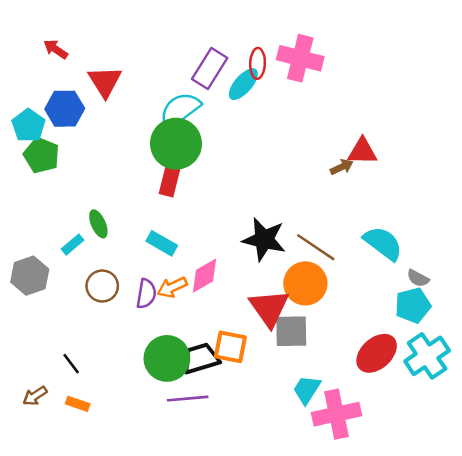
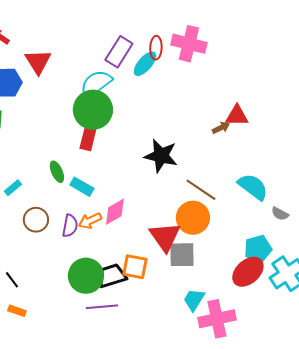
green ellipse: (98, 224) -> (57, 172), moved
black star: (264, 239) -> (161, 156), moved
cyan pentagon: (413, 305) -> (258, 249), moved

